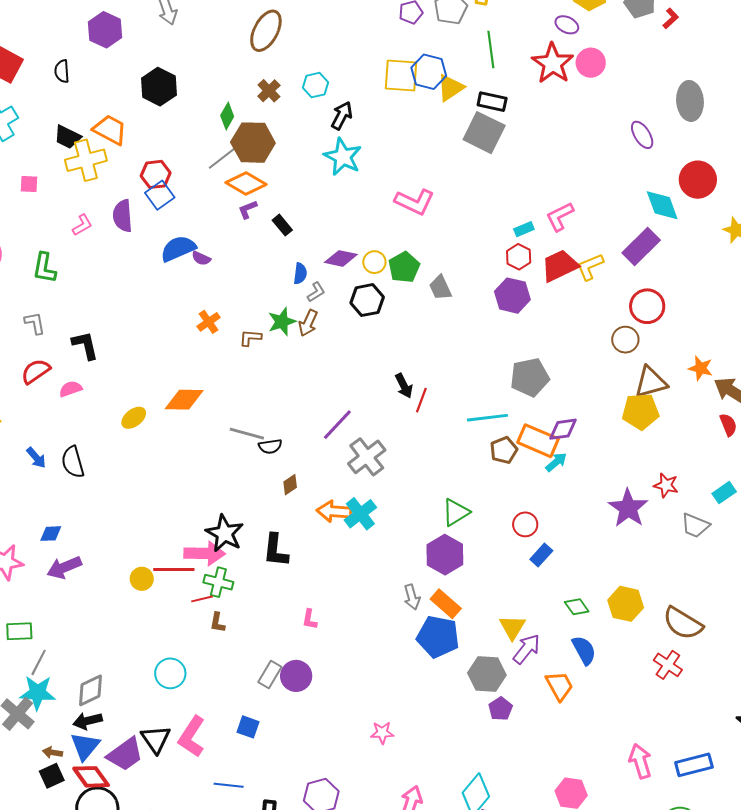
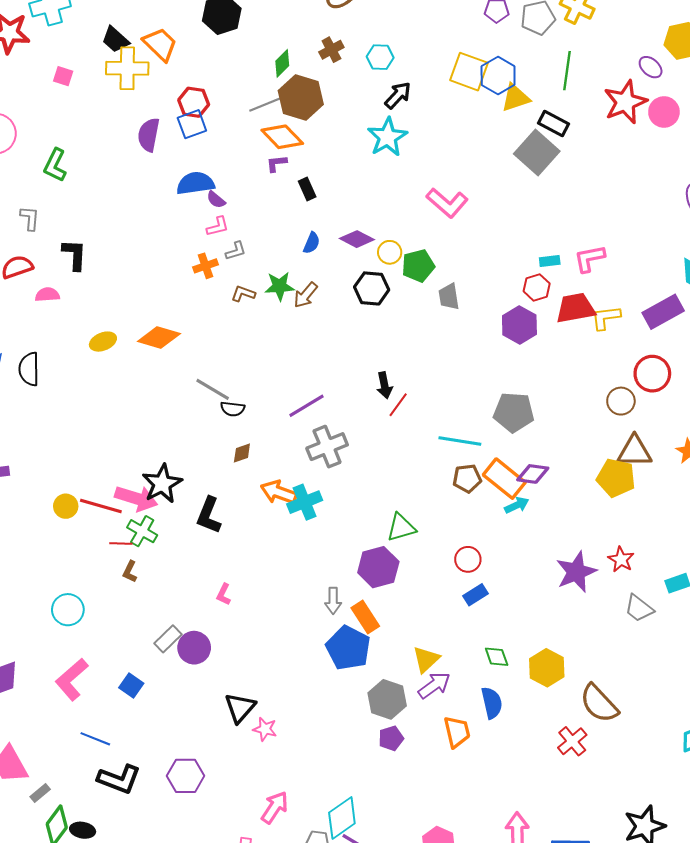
pink L-shape: (82, 225) -> (218, 227), moved
gray L-shape: (316, 292) -> (236, 251), moved
black triangle: (156, 739) -> (240, 708), moved

